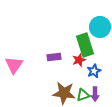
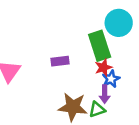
red star: (79, 60) -> (103, 67), moved
purple arrow: (95, 94) -> (105, 94), moved

